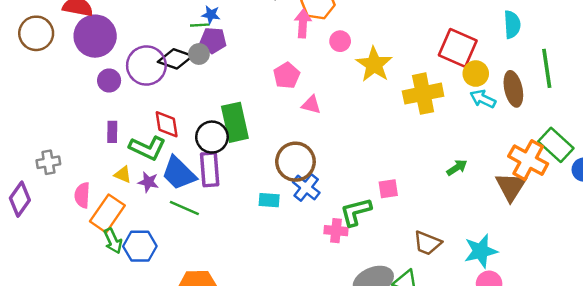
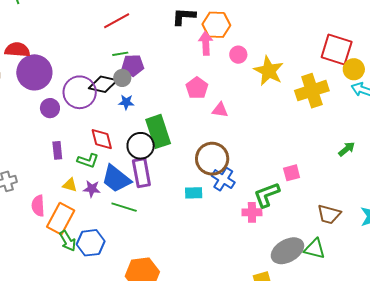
blue star: (211, 15) -> (126, 102), moved
green L-shape: (147, 148) -> (88, 161), size x0.7

